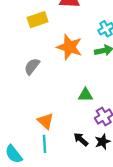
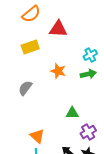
orange star: (69, 47) -> (58, 71), size x0.7

